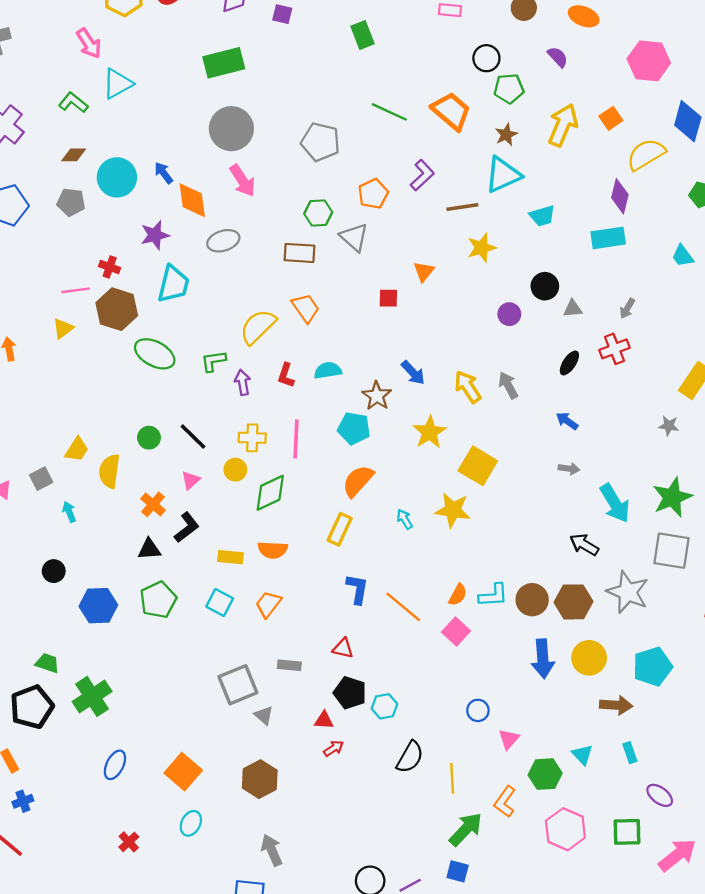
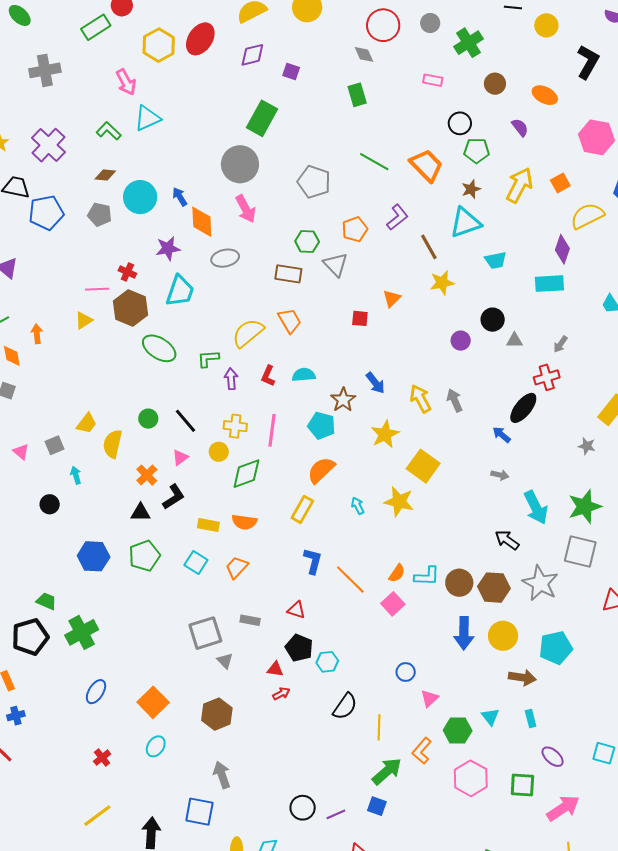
green rectangle: (224, 63) -> (262, 118), moved, turned -52
brown line: (462, 207) -> (429, 247), turned 64
black ellipse: (569, 363) -> (523, 408), moved, size x1.5
black circle: (54, 571) -> (50, 504), moved

